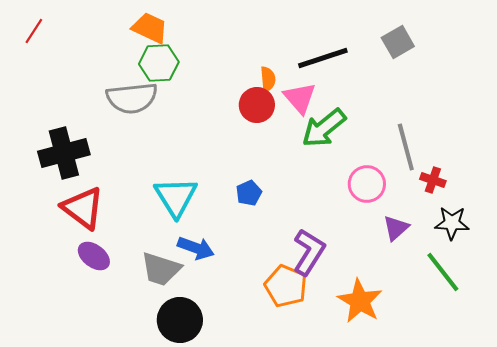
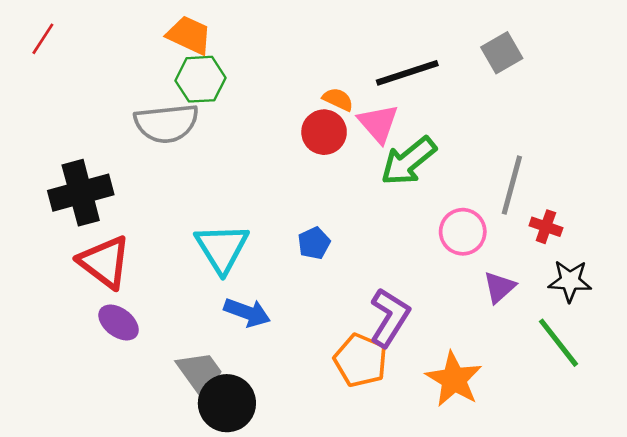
orange semicircle: (268, 79) -> (338, 99), turned -60
gray line: (406, 147) -> (512, 185), turned 30
gray trapezoid: (161, 269) -> (200, 374), moved, turned -144

